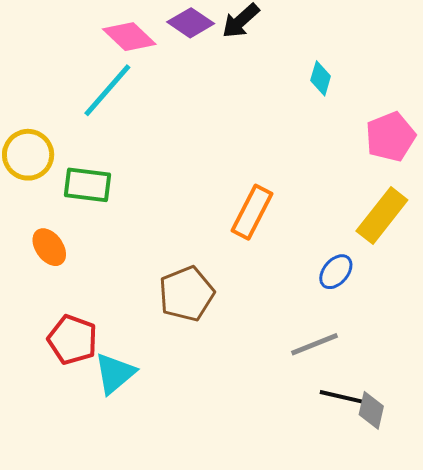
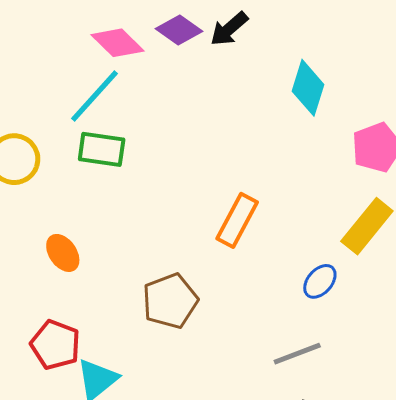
cyan diamond: (321, 78) -> (308, 88), size x1.6
green rectangle: (87, 185) -> (102, 149), moved
orange ellipse: (49, 247) -> (63, 253), moved

